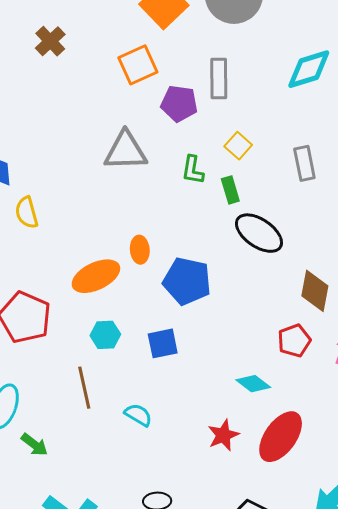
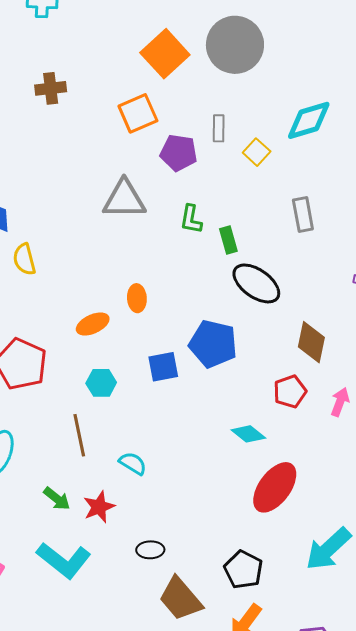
brown cross: (50, 41) -> (51, 88), turned 36
gray rectangle: (219, 79) -> (219, 128), size x0.7
yellow square: (238, 146) -> (257, 152), moved
orange ellipse: (96, 276) -> (93, 324), size x0.7
blue pentagon: (187, 281) -> (213, 344), moved
blue square: (163, 343) -> (163, 367), moved
red star: (223, 435) -> (99, 507), moved
green arrow: (34, 445) -> (57, 499), moved

